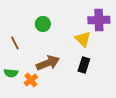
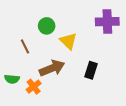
yellow triangle: (83, 39) -> (68, 41), moved
brown line: (15, 43) -> (25, 46), moved

